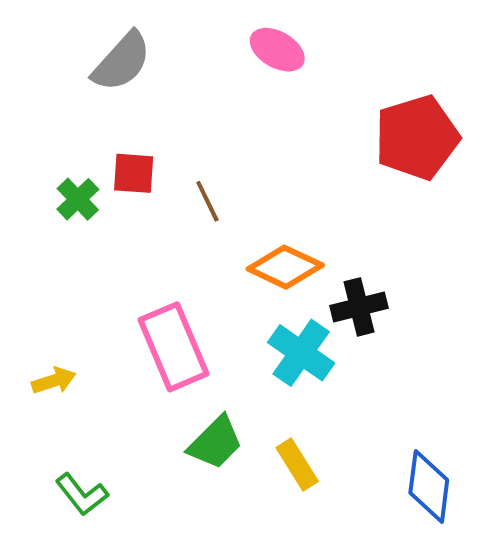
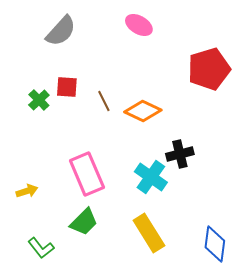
orange diamond: (285, 267) -> (143, 111), moved
green trapezoid: (215, 443) -> (84, 222), moved
yellow rectangle: (297, 464) -> (149, 233), size x1.5

